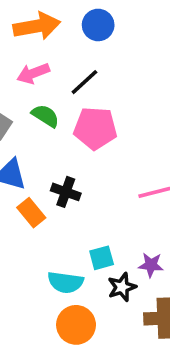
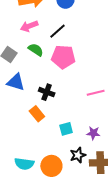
orange rectangle: (31, 213) -> (37, 114), moved
cyan semicircle: (66, 282) -> (24, 164), moved
black star: (122, 287) -> (78, 155), moved

